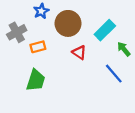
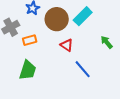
cyan rectangle: (105, 30) -> (83, 16), moved
blue line: (114, 74) -> (83, 69), moved

